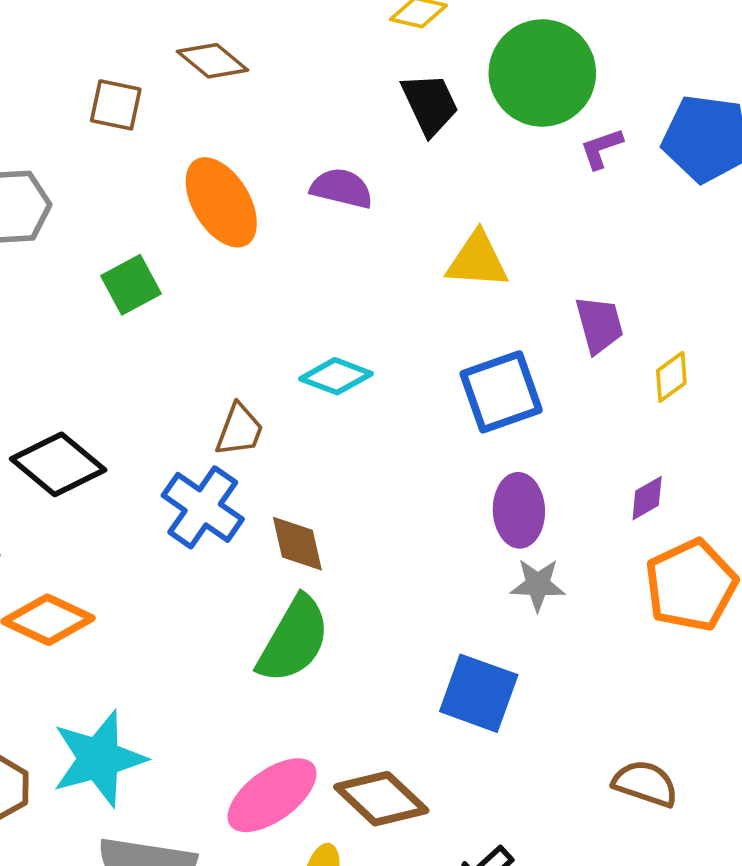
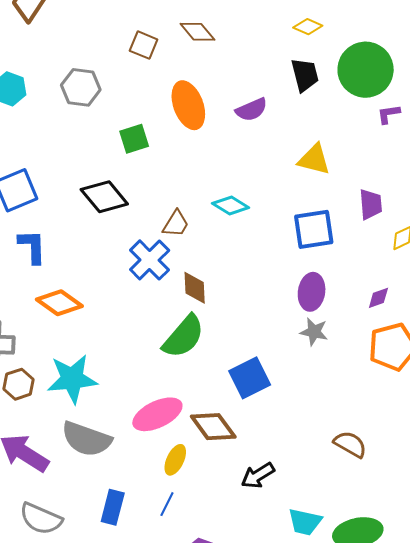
purple semicircle: (342, 188) -> (251, 110), turned 132
black diamond: (58, 464) -> (104, 197), moved
blue square: (479, 693) -> (250, 378), moved, turned 33

